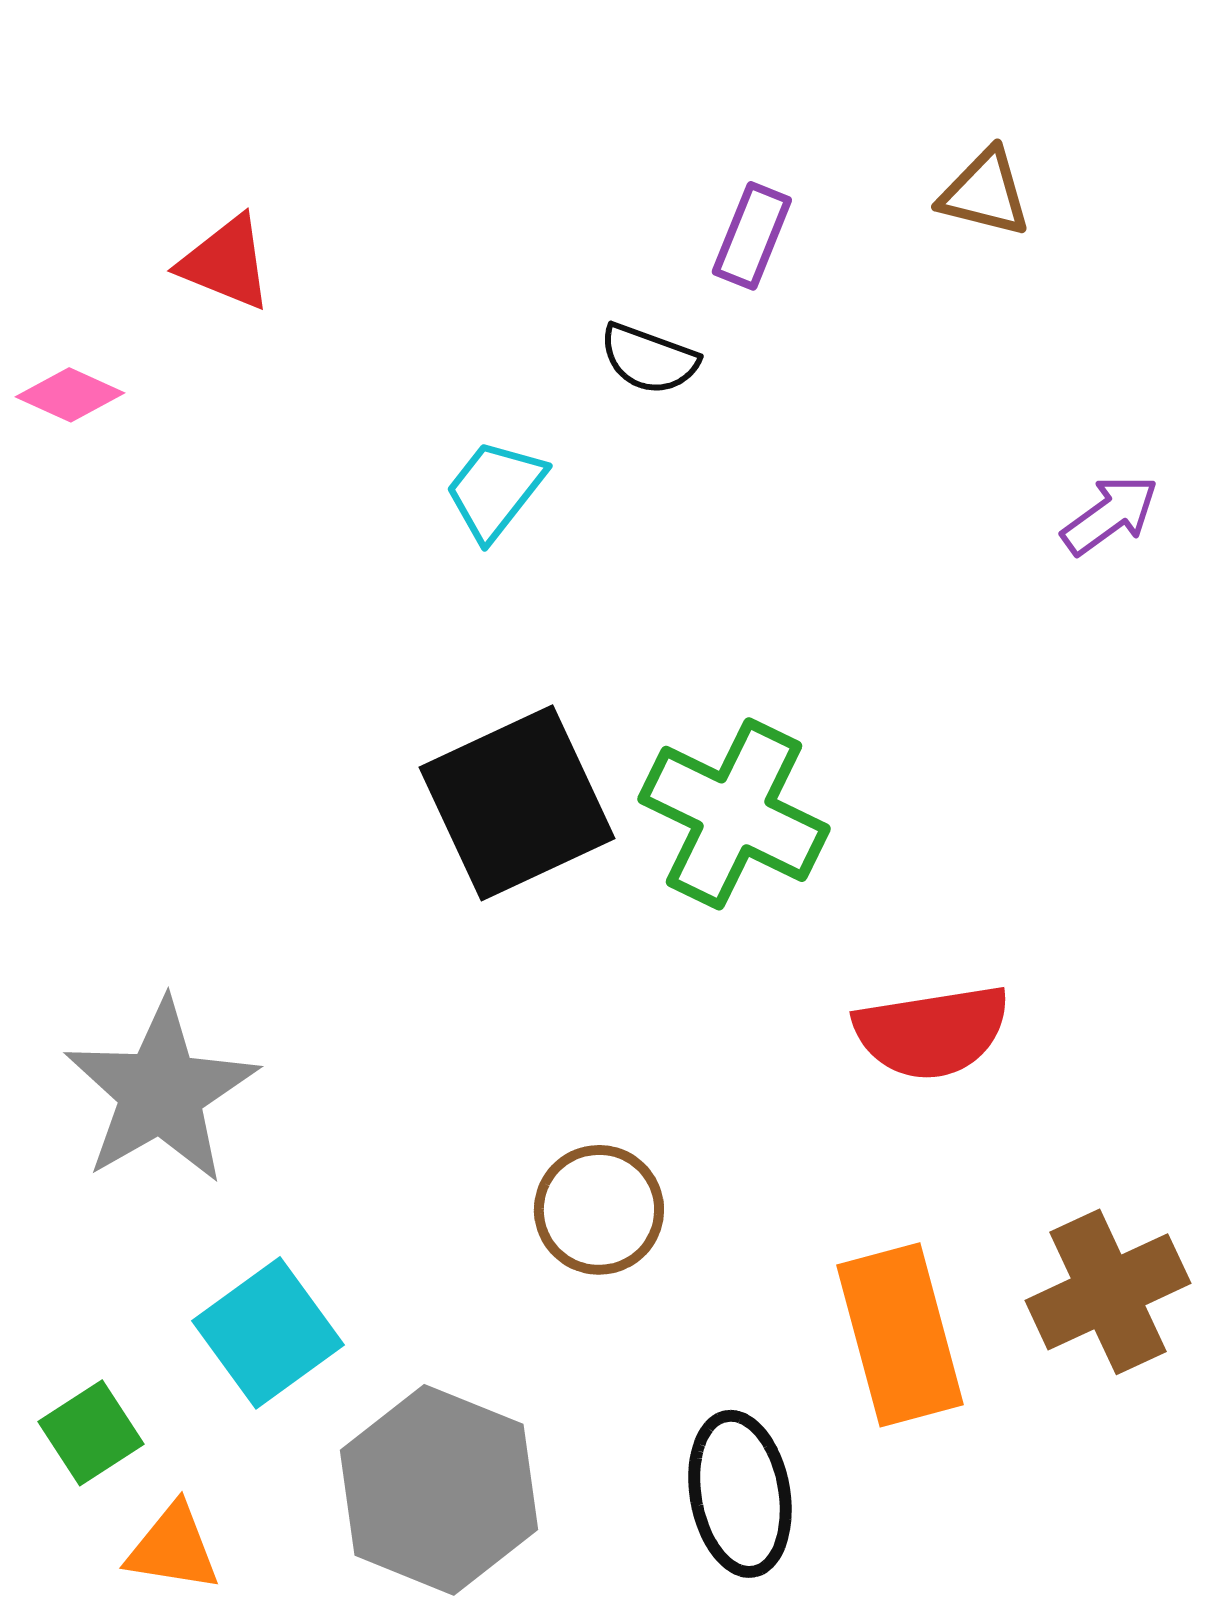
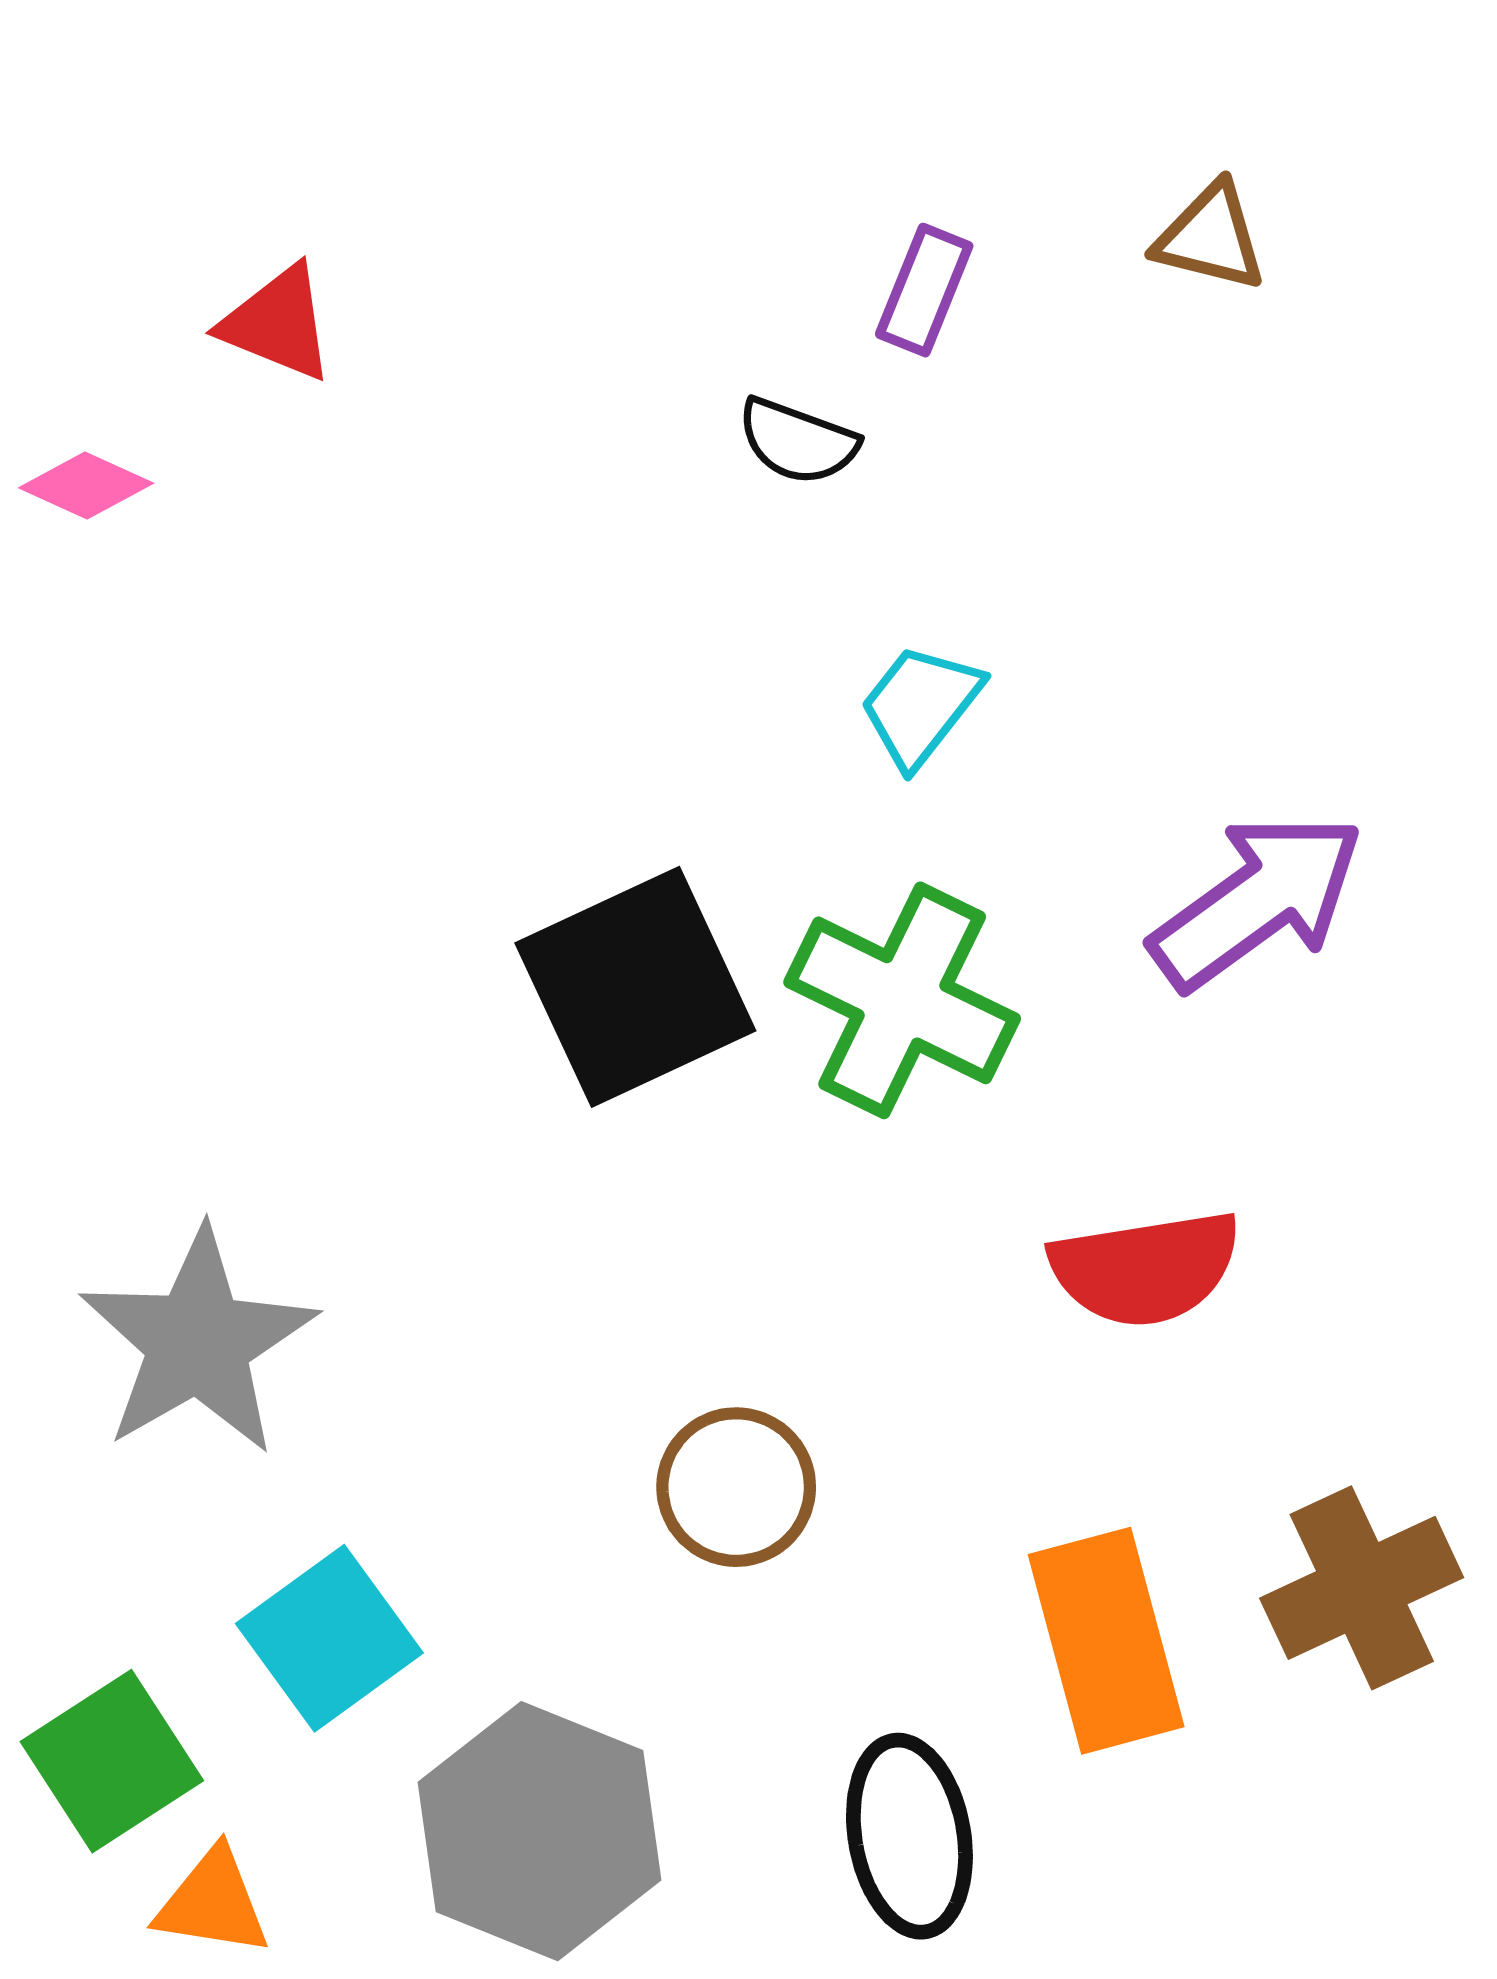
cyan trapezoid: (495, 490) -> (921, 705), moved
purple arrow: (1110, 515) -> (1257, 901), moved, size x1.8
green square: (91, 1433) -> (112, 1761), size x1.4

